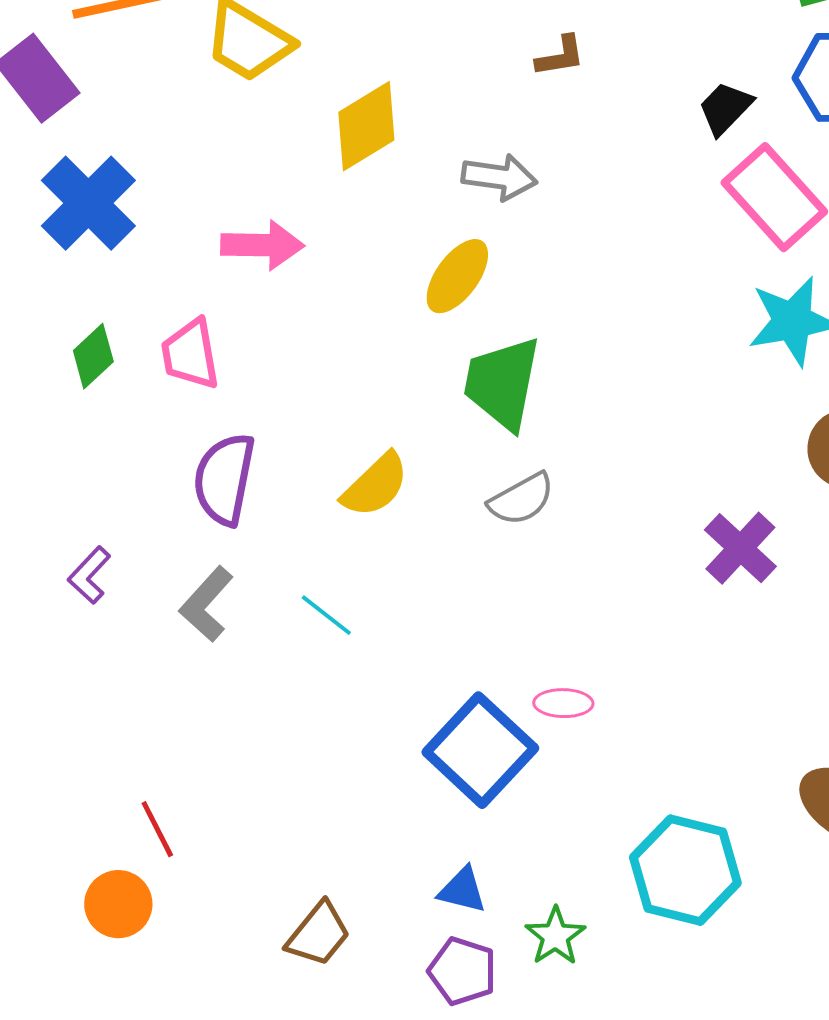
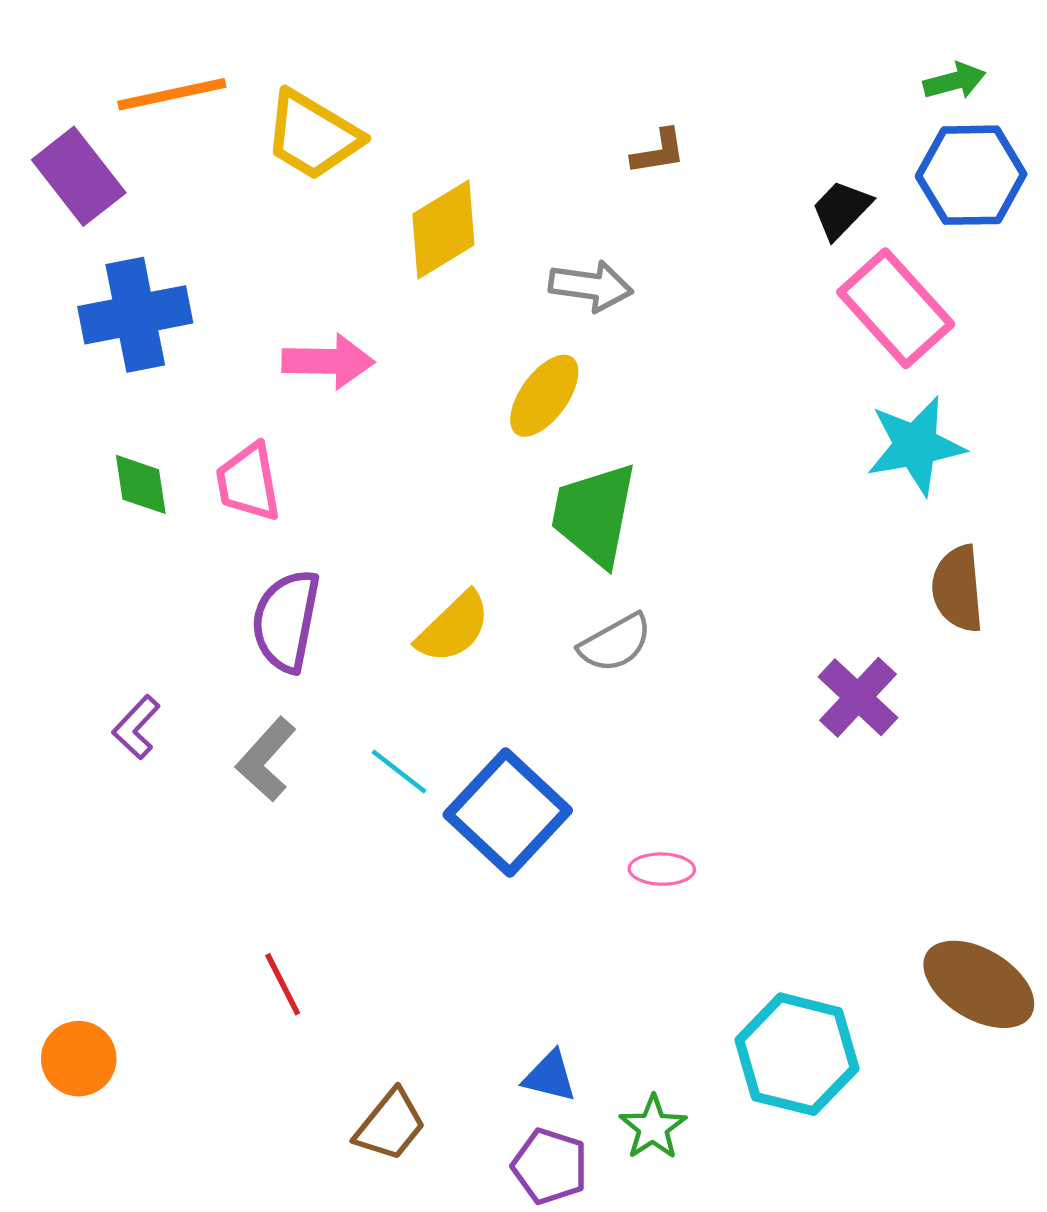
blue cross: (88, 203) -> (135, 315), turned 34
green diamond: (93, 356) -> (141, 484), turned -56
blue square: (480, 750) -> (508, 813), moved
red line: (157, 829) -> (283, 984), moved
orange circle: (118, 904) -> (79, 1059), moved

